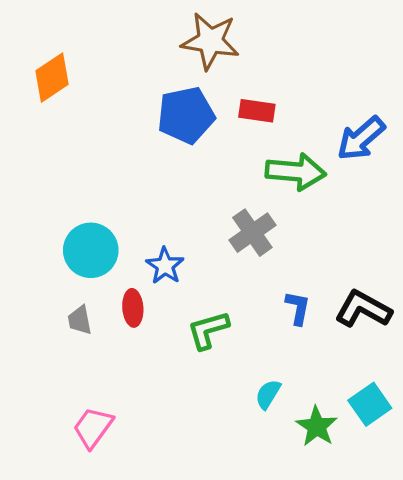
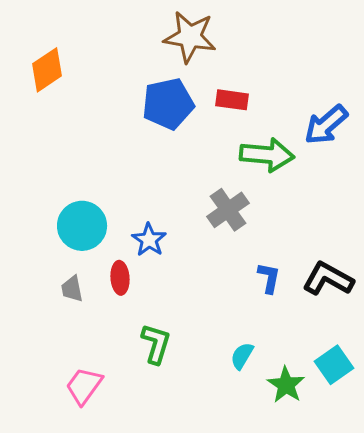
green L-shape: (208, 330) -> (156, 344), moved, turned 123

